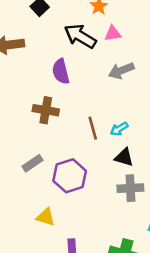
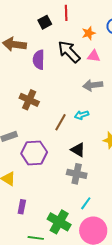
purple semicircle: (61, 71) -> (39, 60), moved
brown line: (93, 128) -> (60, 122), turned 30
cyan arrow: (119, 129) -> (82, 115), moved

